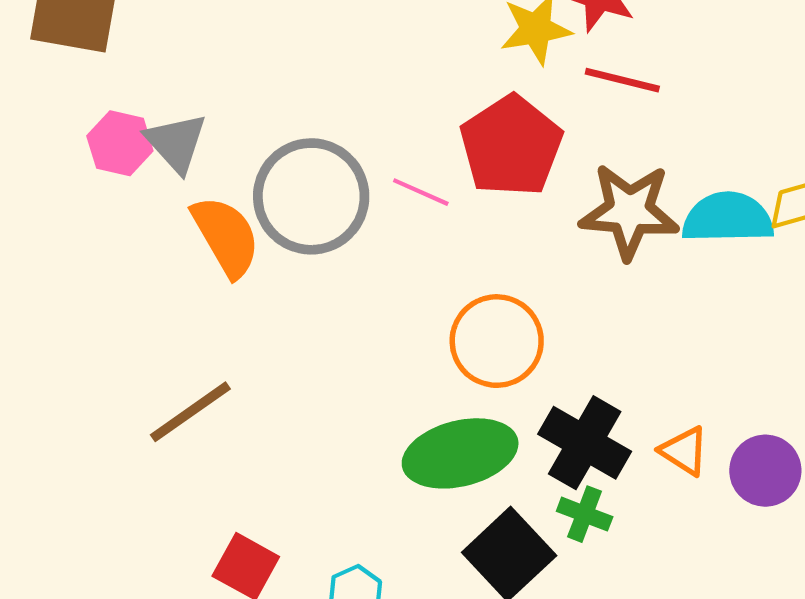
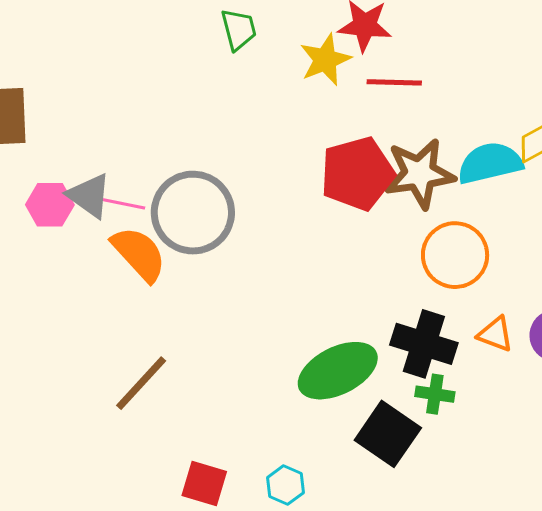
red pentagon: (511, 146) -> (357, 174), moved, turned 30
pink line: (421, 192) -> (124, 204), moved
orange circle: (497, 341) -> (455, 255), moved

